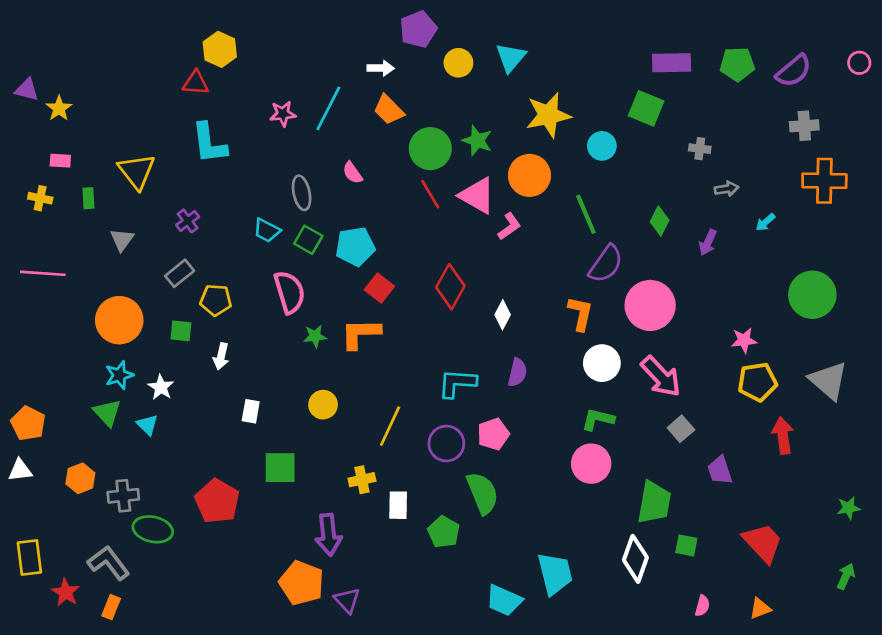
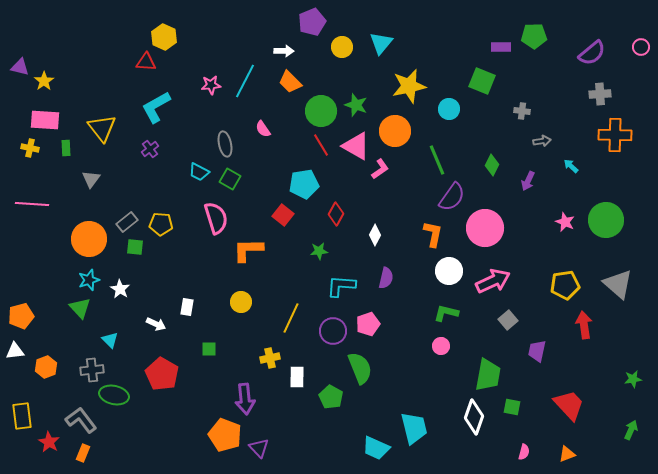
purple rectangle: (672, 63) -> (501, 47), size x0.7
green pentagon: (737, 64) -> (534, 36), moved
cyan L-shape: (209, 143) -> (156, 107), turned 68
pink rectangle: (60, 161) -> (45, 120), size x1.8
purple cross: (188, 221) -> (150, 149), moved
cyan arrow: (765, 222) -> (571, 166), turned 84
cyan pentagon: (355, 246) -> (304, 184), moved
gray rectangle: (180, 273) -> (127, 222), moved
red diamond: (450, 287) -> (336, 214), size x0.7
orange L-shape: (361, 334) -> (248, 250), moved
green star: (315, 336) -> (319, 251), moved
pink star: (744, 340) -> (565, 222), moved, turned 30
white arrow: (221, 356) -> (156, 324), moved, turned -78
pink arrow: (661, 376) -> (493, 281), turned -72
orange pentagon: (28, 423) -> (21, 316), turned 30
cyan triangle: (147, 425) -> (110, 340), moved
pink circle: (591, 464) -> (441, 346), size x0.6
green square: (280, 468) -> (209, 349), size x0.6
purple trapezoid: (720, 470) -> (537, 351), turned 30
orange hexagon: (80, 478) -> (46, 367), moved

